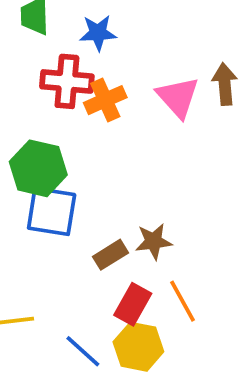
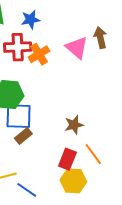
brown rectangle: (110, 255) -> (23, 136), moved
blue line: (83, 351) -> (27, 190), moved

